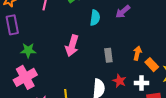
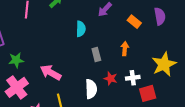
cyan semicircle: (95, 18) -> (81, 29), moved
pink arrow: (72, 46) -> (51, 72), moved, turned 110
orange rectangle: (152, 65) -> (134, 22), moved

